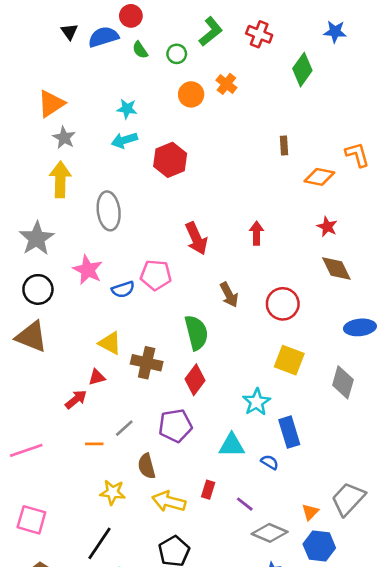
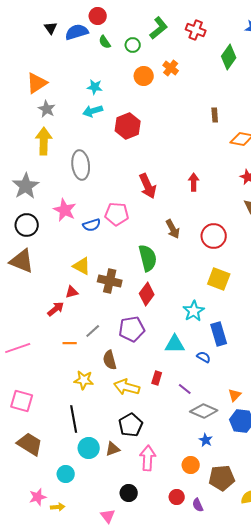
black line: (99, 543) -> (74, 419), turned -44

